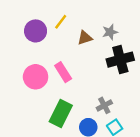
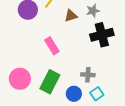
pink circle: (36, 77) -> (20, 79), moved
gray cross: (104, 105) -> (88, 75), turned 32

